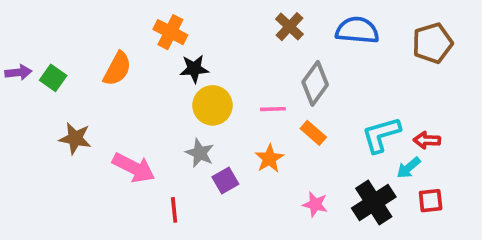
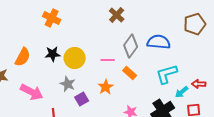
blue semicircle: (357, 30) -> (159, 42), moved
orange semicircle: (117, 69) -> (23, 57), moved
black star: (194, 69) -> (53, 54), moved
red arrow: (427, 140) -> (199, 84), moved

